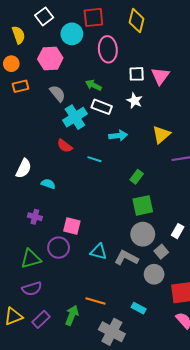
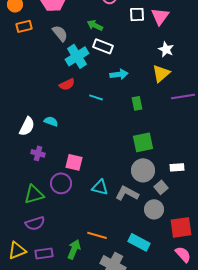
white star: (135, 101) -> (166, 49), moved
red semicircle: (65, 146) -> (67, 84), turned -63
white semicircle: (24, 168) -> (27, 126), moved
green rectangle: (137, 177) -> (137, 103), moved, turned -48
white rectangle: (178, 231) -> (177, 167), turned 56
cyan rectangle: (139, 308) -> (139, 242), size x1.5
purple rectangle: (41, 319) -> (44, 253), turned 36

